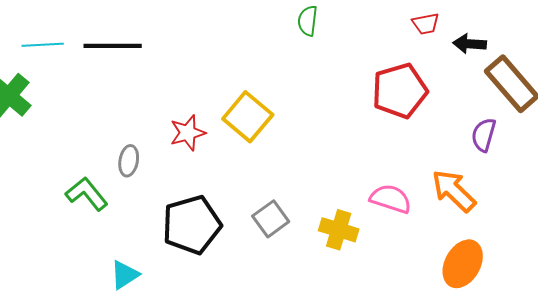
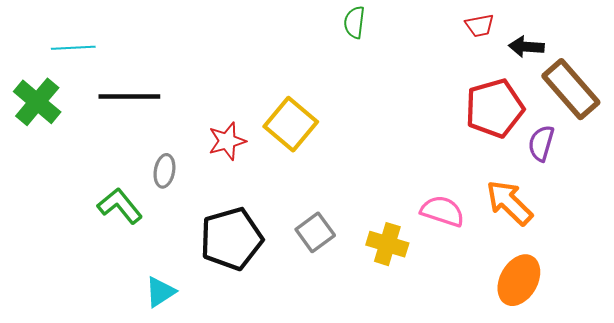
black line: (113, 46) -> (129, 97), moved
red pentagon: (400, 91) -> (494, 108), moved

